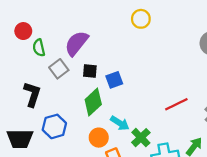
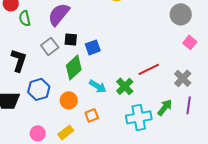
gray square: (59, 69) -> (50, 46), moved
orange circle: (99, 138) -> (69, 100), moved
green cross: (141, 138) -> (125, 86), moved

